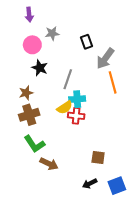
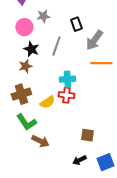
gray line: (68, 79) -> (56, 46), moved
orange line: (113, 82) -> (101, 63), turned -75
brown star: (26, 93) -> (25, 66), moved
yellow semicircle: (65, 107) -> (47, 102), moved

